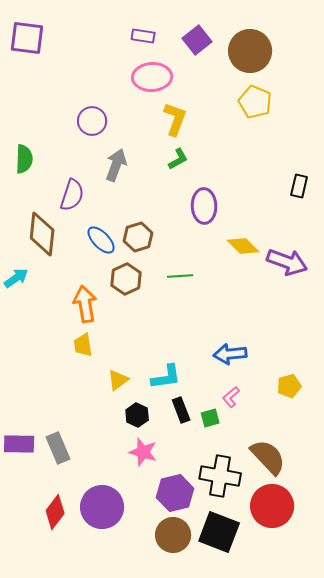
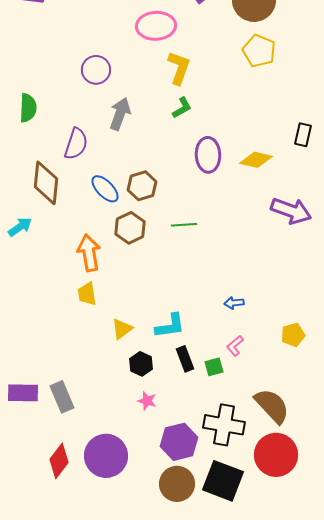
yellow diamond: (243, 246) -> (256, 160), moved, turned -32
blue arrow: (230, 354) -> (234, 303), size x0.6
pink star: (143, 452) -> (147, 401), size x0.7

